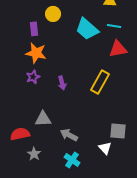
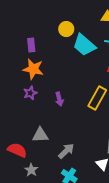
yellow circle: (53, 14) -> (66, 29), moved
red semicircle: (20, 134) -> (17, 150), turned 36
gray arrow: (69, 135) -> (66, 151), turned 108

